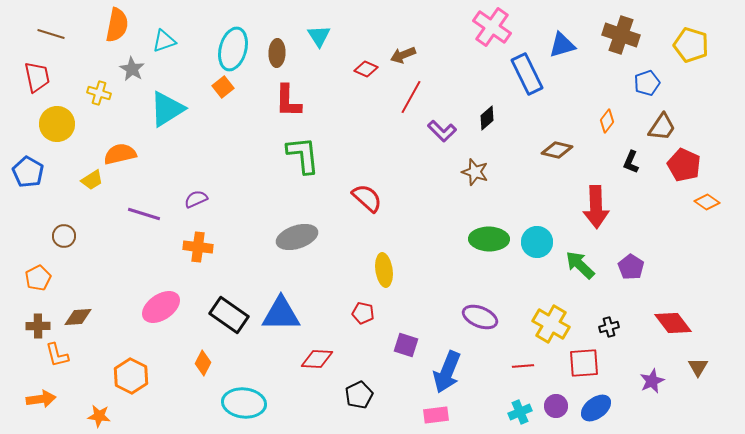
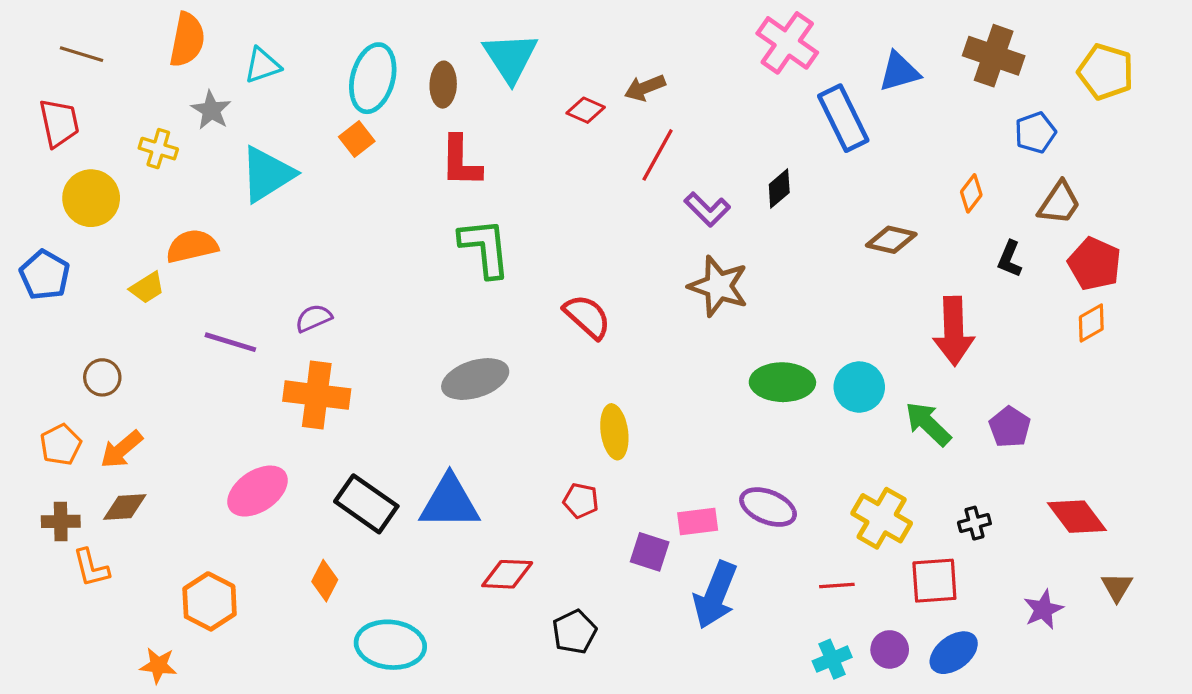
cyan triangle: (319, 36) -> (510, 57), size x1.5
brown star: (475, 172) -> (718, 286), moved, size x1.4
orange diamond: (707, 202) -> (1091, 323), moved, turned -65
orange cross: (198, 247) -> (317, 395), size x1.4
orange arrow: (41, 399) -> (122, 449), moved, turned 148
pink rectangle: (436, 415) -> (698, 521), moved

